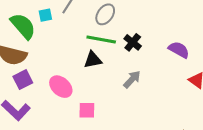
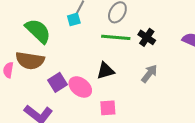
cyan square: (45, 15) -> (74, 19), moved
black triangle: (93, 60) -> (105, 71), moved
purple square: (23, 80) -> (58, 82), moved

